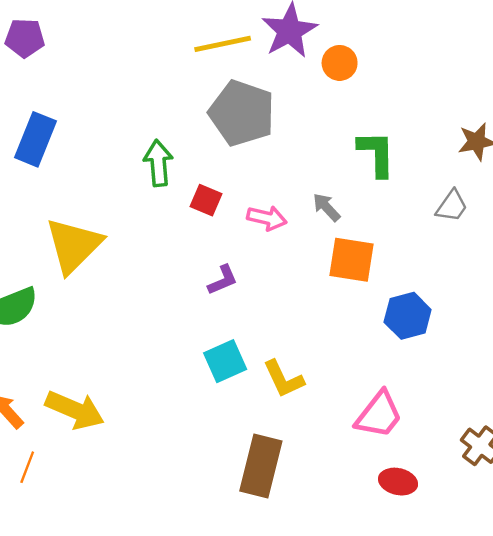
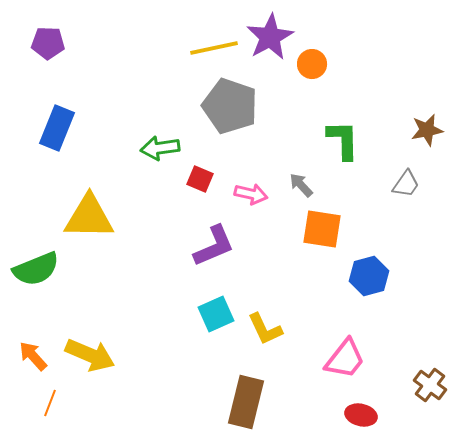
green arrow: (158, 163) -> (160, 148), turned -93
yellow triangle: (74, 245) -> (89, 217), turned 46
purple L-shape: (223, 280) -> (214, 246), size x1.6

